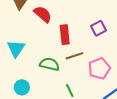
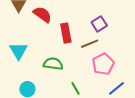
brown line: (74, 56) -> (90, 44), moved

